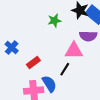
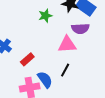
black line: (65, 69) -> (65, 70), moved

